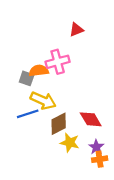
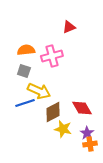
orange semicircle: (39, 71) -> (26, 50), moved

